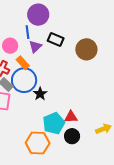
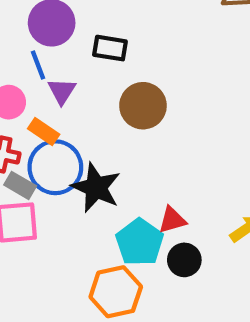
black rectangle: (56, 40) -> (110, 48), moved
brown circle: (86, 49) -> (143, 106), moved
black star: (40, 94) -> (96, 188), size x1.6

